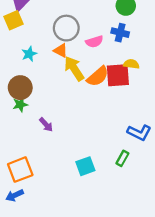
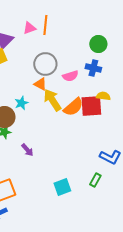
cyan star: (29, 54) -> (21, 103), moved

